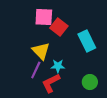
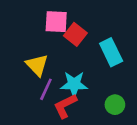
yellow triangle: (41, 51) -> (37, 65), moved
cyan star: (58, 66) -> (74, 84), size x1.5

